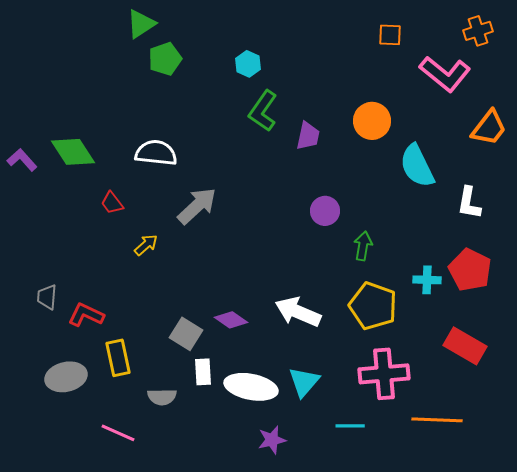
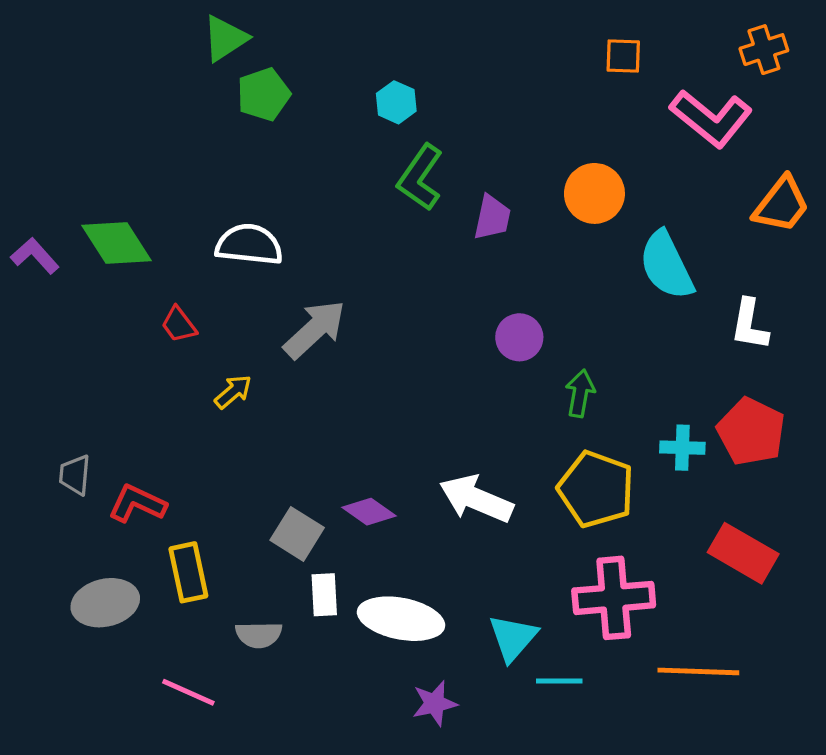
cyan triangle: (304, 382) -> (513, 638), moved

